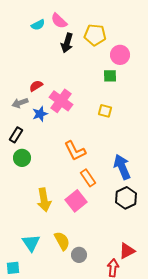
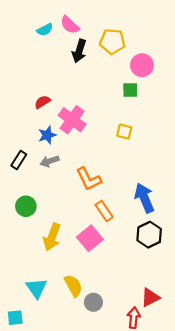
gray arrow: (20, 103) -> (50, 161), moved
green circle: (22, 158) -> (26, 206), moved
yellow arrow: (44, 200) -> (52, 237), turned 30

